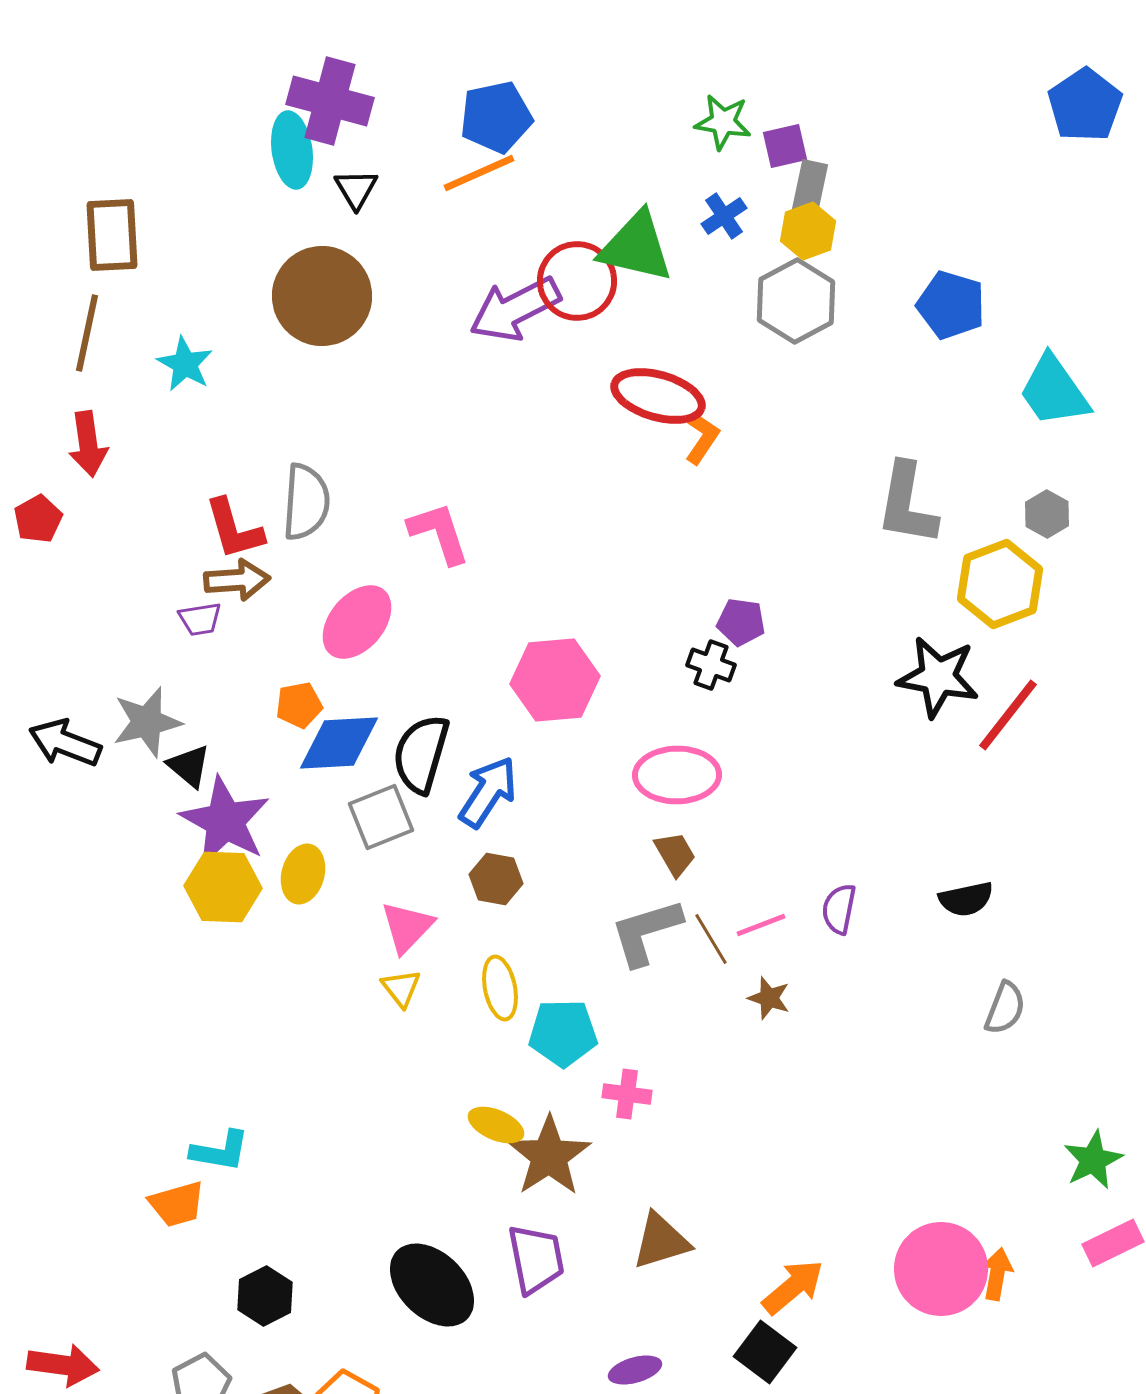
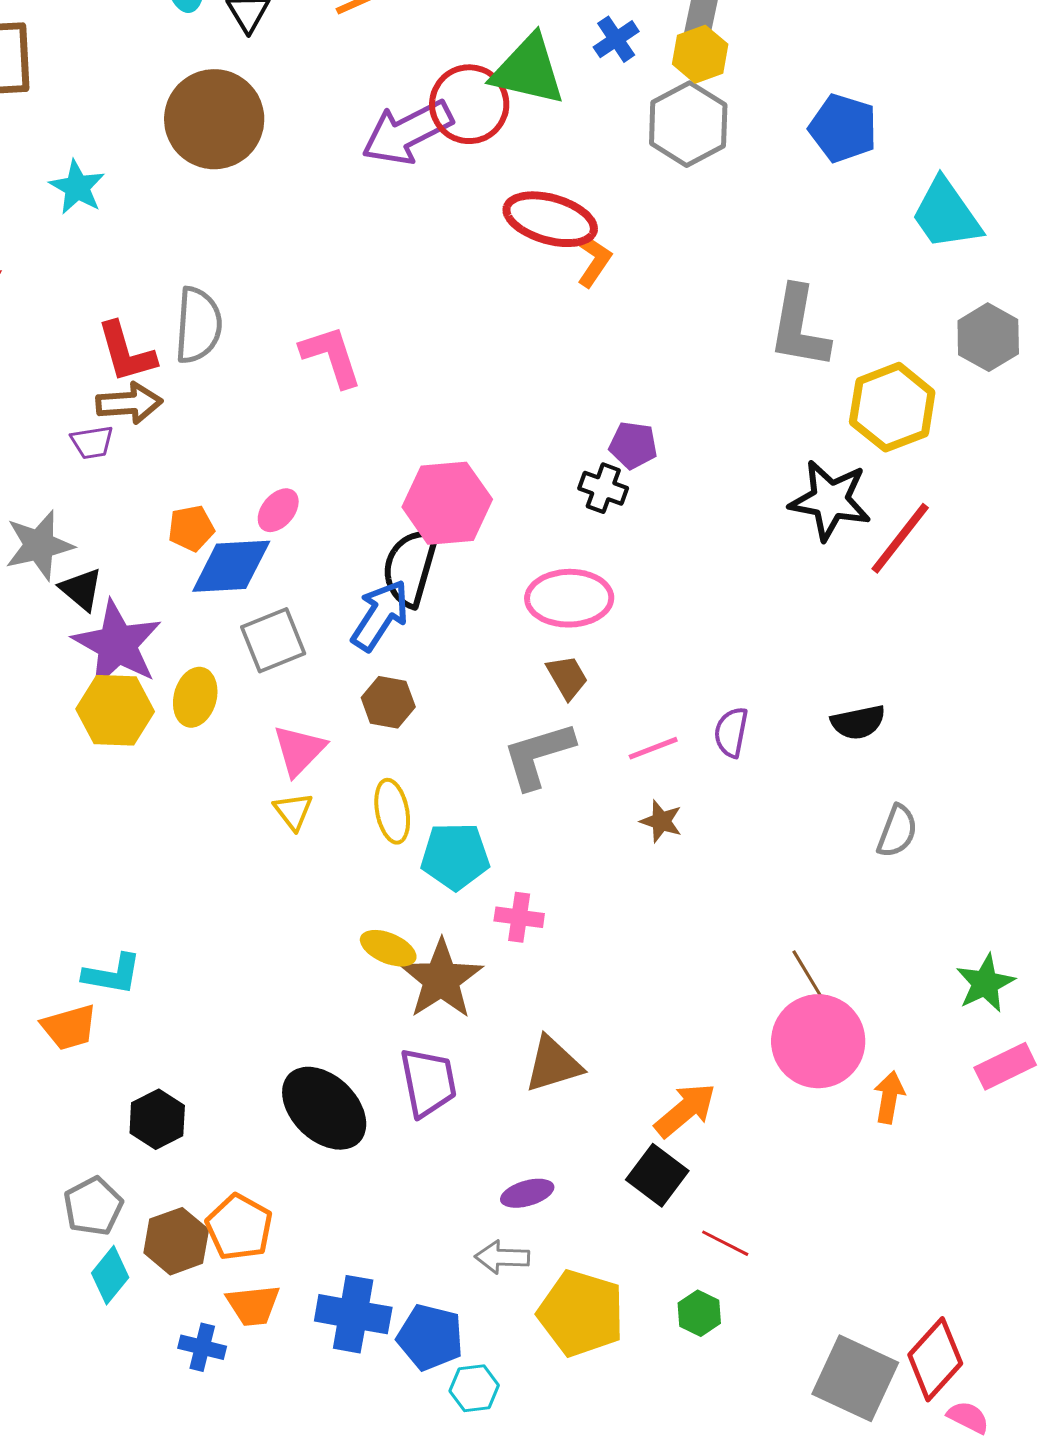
gray hexagon: (1047, 514) -> (988, 337), moved, size x1.4
pink ellipse: (357, 622) -> (278, 510), moved, size x0.6
black semicircle: (421, 754) -> (410, 567), moved
brown line: (711, 939) -> (808, 975), moved
pink circle: (941, 1269) -> (818, 1041), moved

